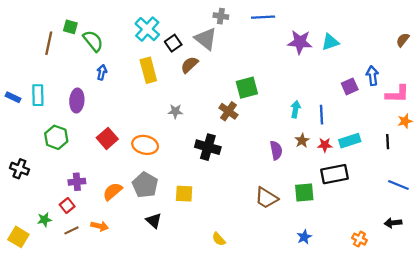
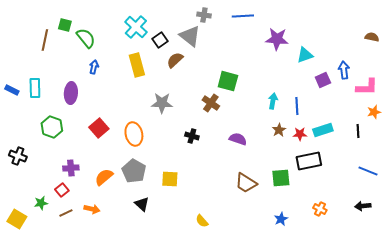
brown semicircle: (403, 40) -> (372, 37), turned 64
cyan triangle: (330, 42) -> (305, 55), moved
green square: (247, 88) -> (228, 81), turned 30
gray star: (175, 111) -> (162, 103), size x1.5
orange ellipse: (145, 145) -> (134, 134), turned 65
black cross: (208, 147) -> (192, 136), size x0.6
purple semicircle: (276, 150) -> (238, 139), moved, turned -60
orange cross: (359, 239) -> (320, 209), moved

